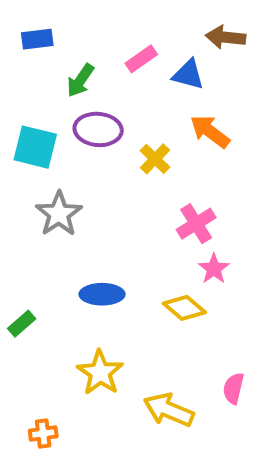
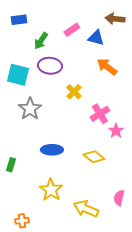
yellow cross: (155, 159) -> (74, 92), moved
pink star: (214, 269) -> (116, 131), moved
green rectangle: (22, 324) -> (11, 165), turned -32

